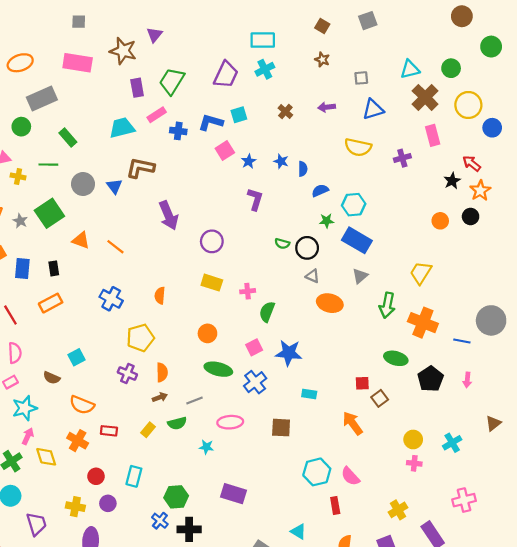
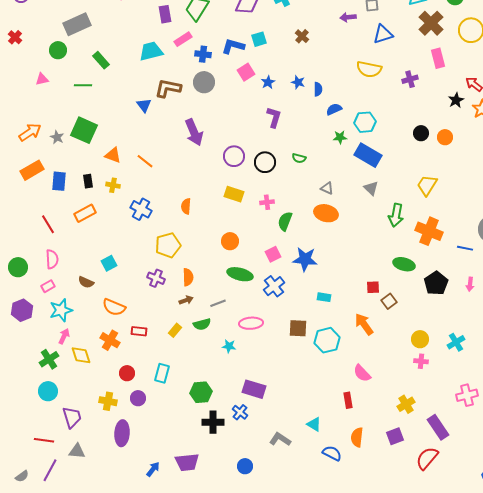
purple arrow: (327, 107) -> (348, 17), moved
yellow cross: (18, 176) -> (113, 185), moved
gray circle: (83, 184) -> (204, 82), moved
green square: (49, 213) -> (84, 130), turned -32
black circle: (471, 216) -> (421, 133), moved
black circle: (307, 248) -> (265, 162), moved
gray triangle: (360, 276) -> (371, 188), turned -35
orange ellipse: (330, 303) -> (326, 213), moved
cyan hexagon: (317, 472) -> (327, 340), moved
blue cross: (160, 521) -> (240, 412), moved

